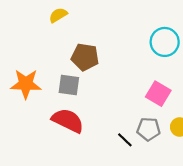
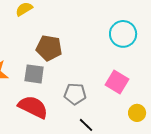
gray pentagon: (149, 129) -> (75, 94), moved

